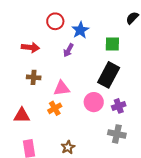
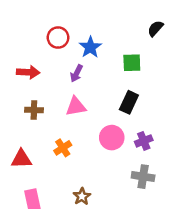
black rectangle: (109, 75) -> (129, 102), size x0.7
pink triangle: (62, 88) -> (76, 106), moved

